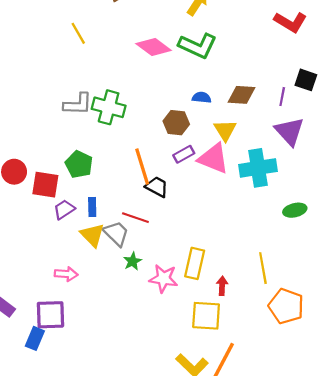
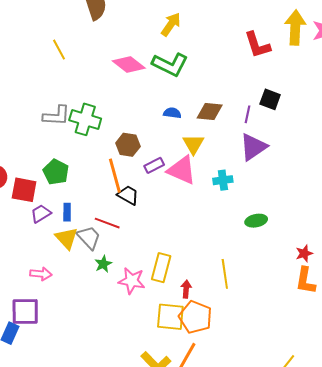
red L-shape: (290, 22) -> (257, 45), turned 40
brown hexagon: (176, 123) -> (128, 145), moved
purple triangle: (289, 131) -> (253, 147), turned 36
cyan cross: (258, 168) -> (223, 180), size x0.6
orange pentagon: (286, 306) -> (195, 317), moved

